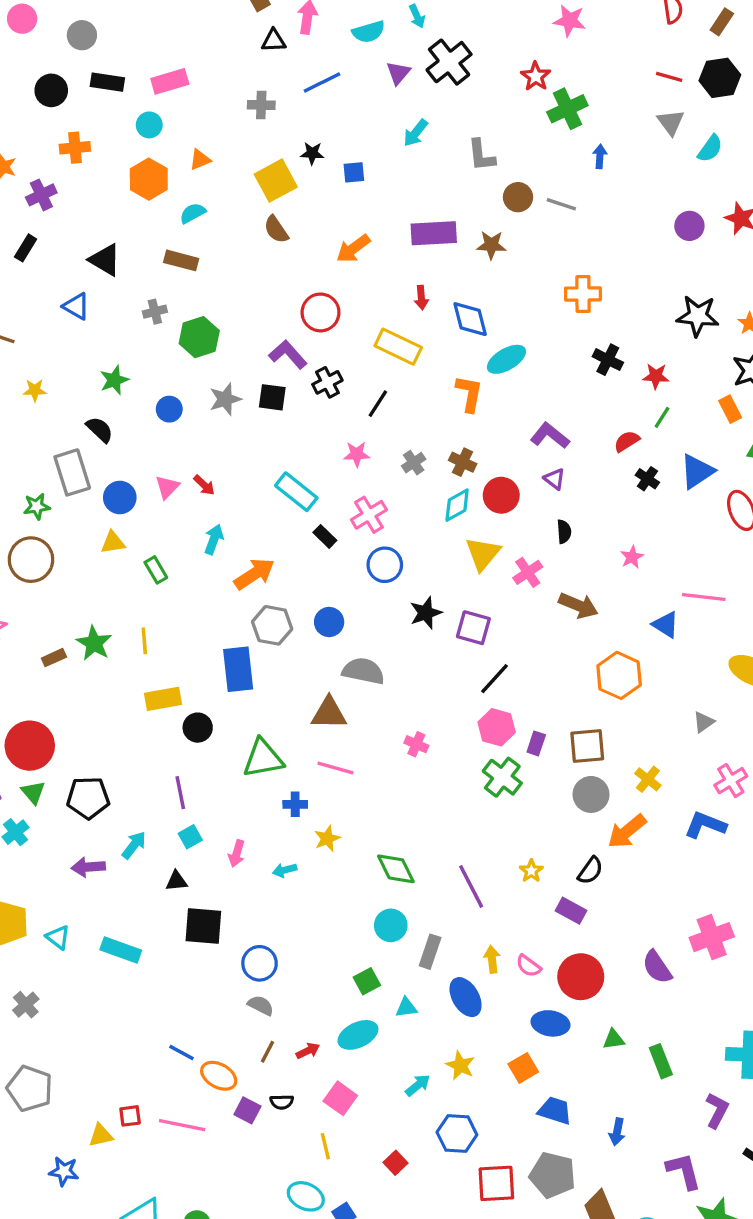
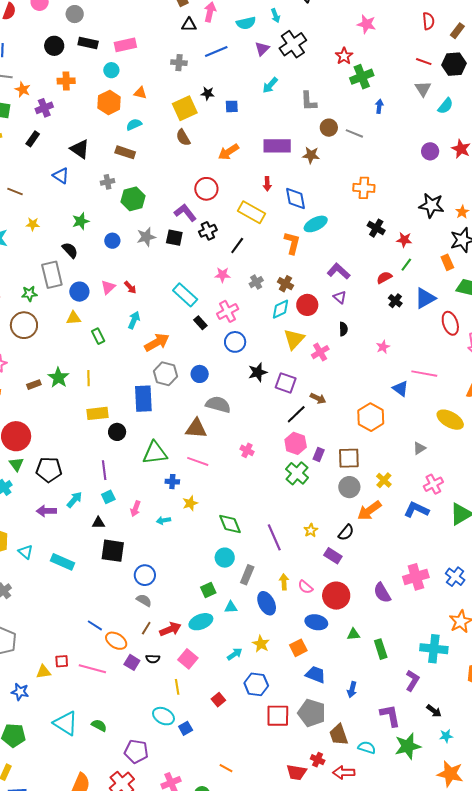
orange triangle: (200, 160) -> (140, 93), turned 32
brown arrow: (578, 605) -> (318, 398), moved, size x0.7
red arrow: (308, 1051) -> (170, 629), size x1.5

